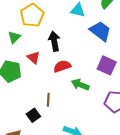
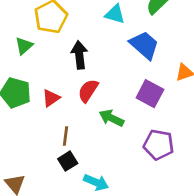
red triangle: (34, 58) -> (51, 98), moved, turned 40
red semicircle: (62, 66) -> (88, 91), turned -42
black square: (33, 115) -> (68, 161), moved

